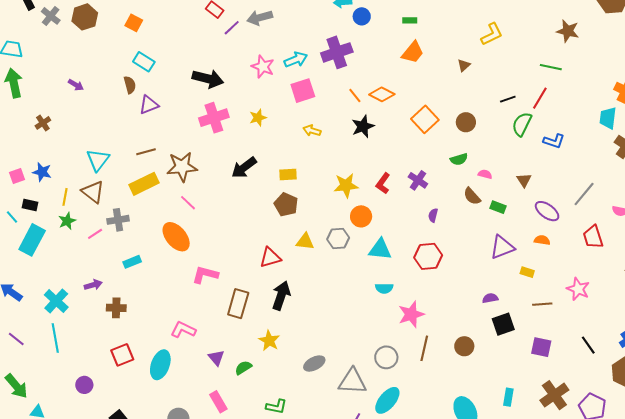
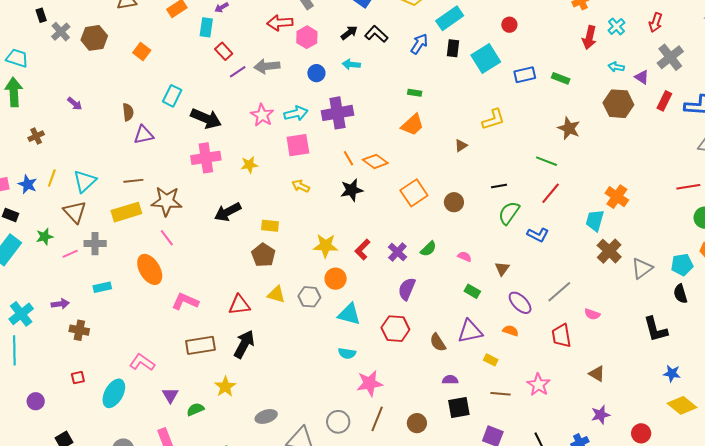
blue circle: (362, 16) -> (316, 73), moved
cyan rectangle: (144, 62) -> (172, 96), moved, turned 75
red line: (540, 98) -> (551, 193), moved
green semicircle: (459, 159) -> (428, 249), moved, turned -36
brown semicircle: (472, 196) -> (438, 342), moved
yellow line: (65, 197) -> (52, 178), moved
purple semicircle: (433, 215) -> (407, 289), size x1.6
pink L-shape: (205, 275) -> (185, 301), moved
brown rectangle: (238, 304) -> (200, 345), turned 56
red square: (122, 355) -> (78, 378), size x0.6

